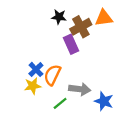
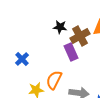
blue cross: (36, 69) -> (22, 59), moved

